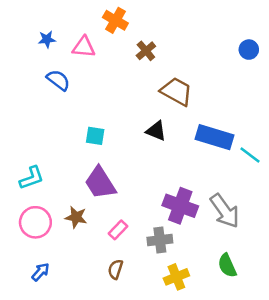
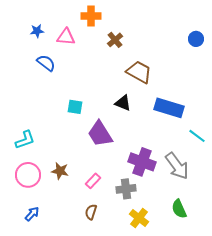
orange cross: (115, 20) -> (91, 16), turned -30
cyan line: (250, 155) -> (197, 136), moved
purple trapezoid: (100, 183) -> (100, 134), moved
yellow cross: (176, 277) -> (139, 218), turned -30

